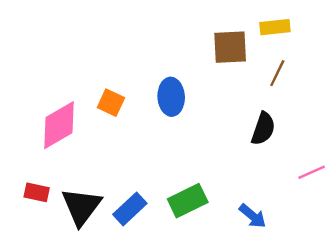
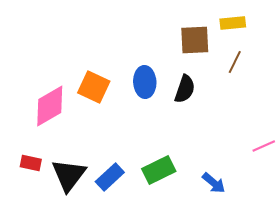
orange square: (111, 103) -> (94, 87), size x1.4
black semicircle: (263, 129) -> (185, 89), moved

